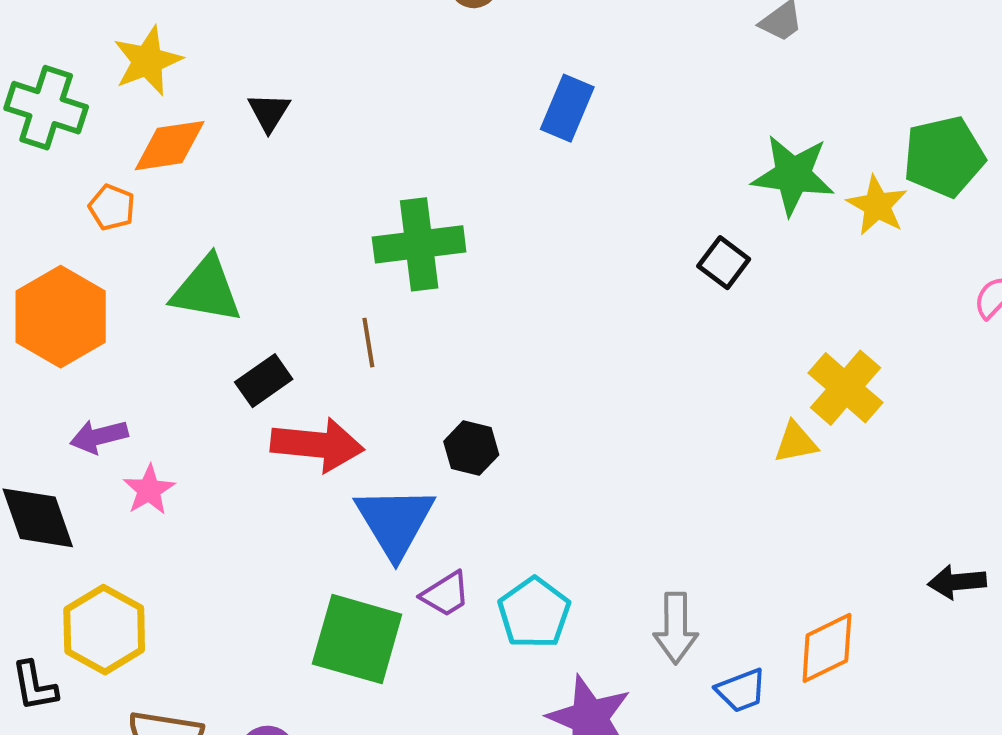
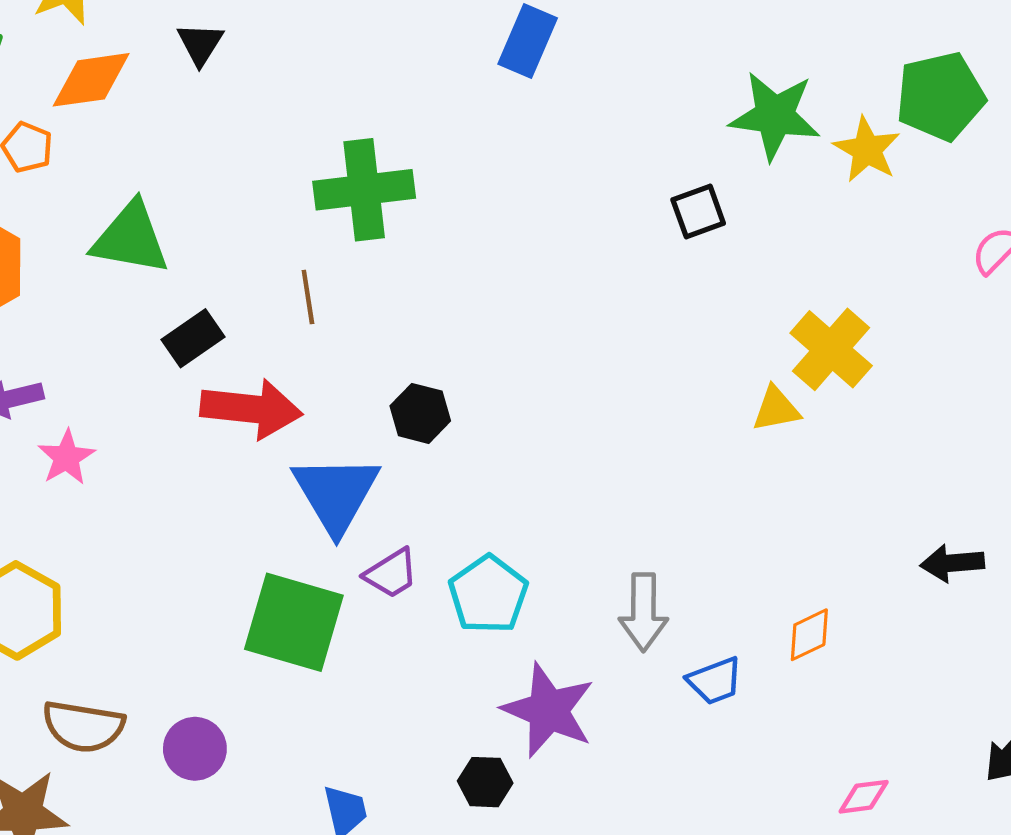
black square: (724, 263) -> (698, 211), turned 33
orange diamond: (827, 648) -> (809, 635), size x0.7

